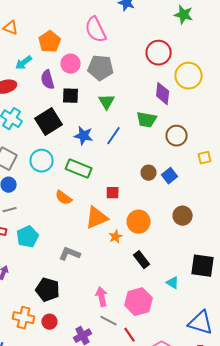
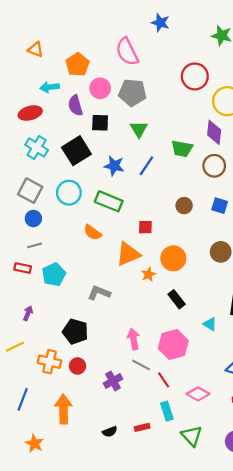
cyan arrow: (24, 63) -> (50, 87), turned 30
purple diamond: (163, 94) -> (214, 132), moved
blue square: (170, 176) -> (220, 206), moved, turned -35

